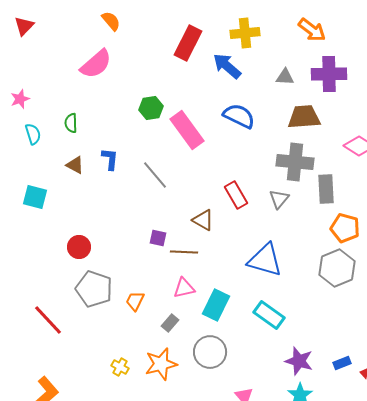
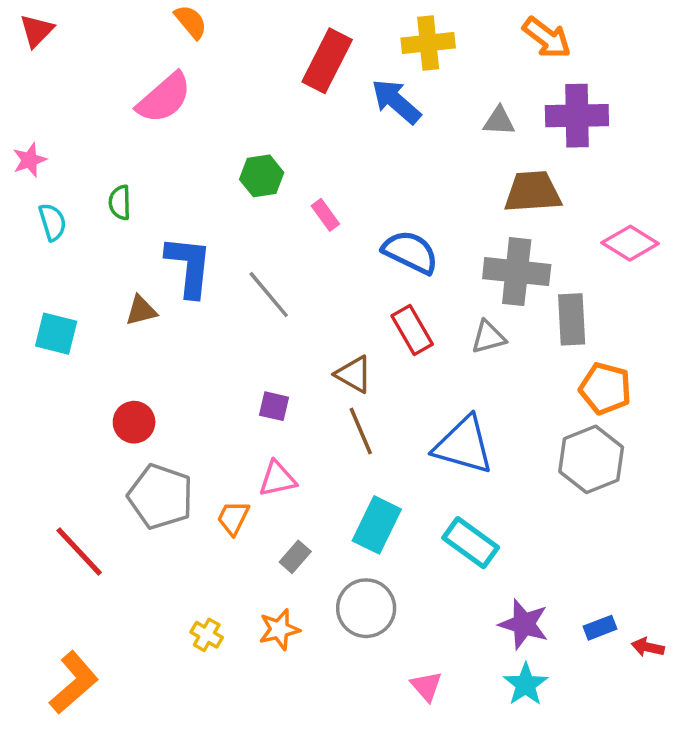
blue semicircle: (239, 116) -> (410, 252), moved
pink rectangle: (187, 130) -> (325, 215), size x0.5
blue L-shape: (110, 159) -> (189, 266), size x1.6
brown triangle: (75, 165) -> (141, 311), moved, turned -42
gray triangle: (279, 199) -> (488, 337), turned 35
brown line: (184, 252) -> (361, 431), moved, turned 64
pink triangle: (184, 288) -> (278, 479), moved
orange star: (161, 364) -> (279, 629), size x0.7

